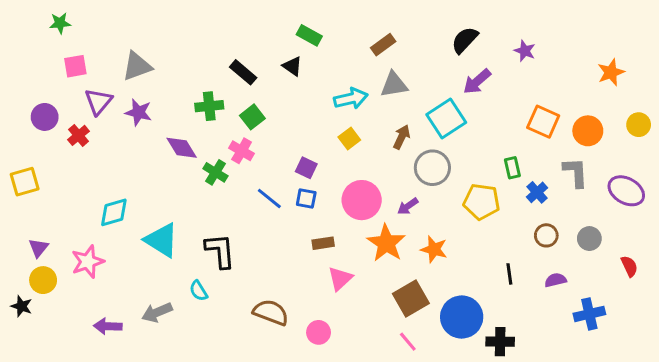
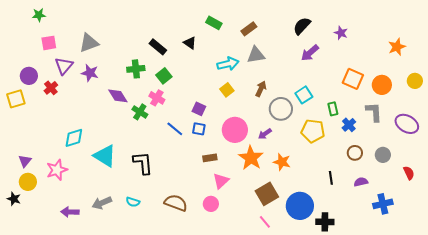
green rectangle: (309, 35) -> (214, 23), moved
cyan square: (446, 118) -> (304, 95), moved, size x0.7
yellow square: (25, 182) -> (16, 99), moved
cyan semicircle: (199, 291) -> (133, 202), moved, turned -40
pink circle: (319, 332) -> (211, 204), moved

